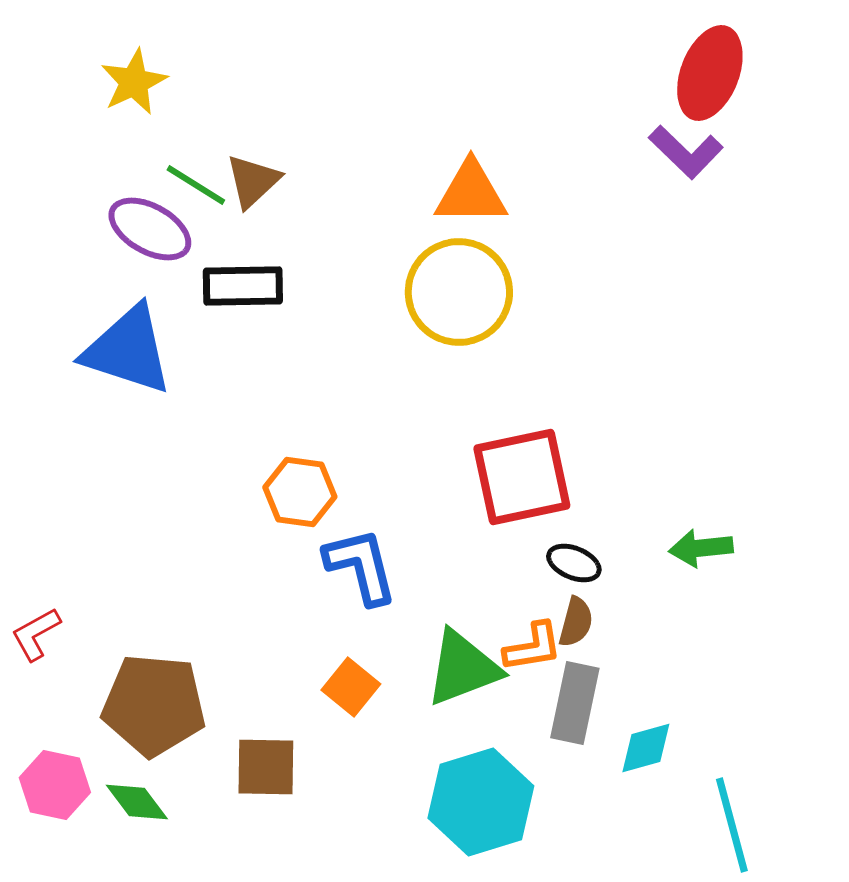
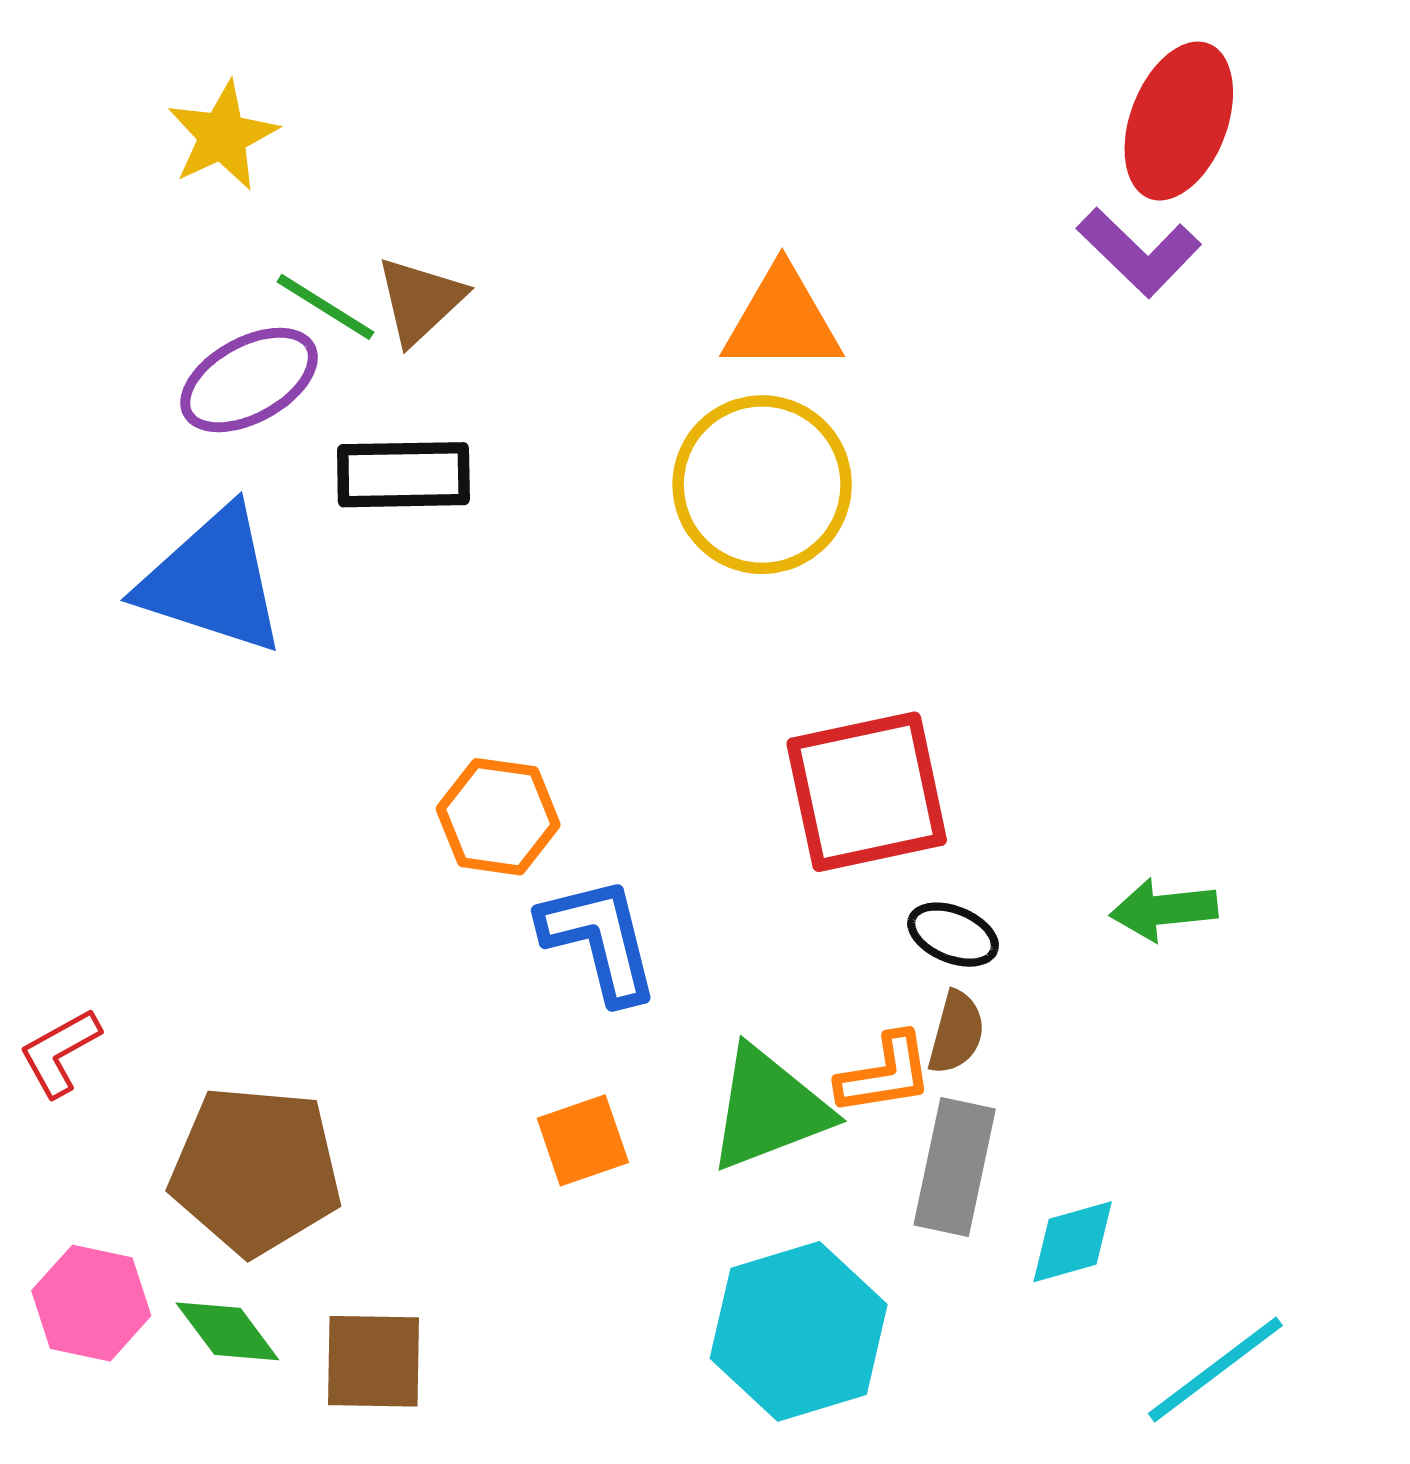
purple ellipse: (150, 229) -> (249, 380), turned -58
orange square: (351, 687) -> (583, 1140), turned 32
brown square: (266, 767) -> (374, 1361), moved
cyan line: (732, 825) -> (1215, 1370), turned 68

